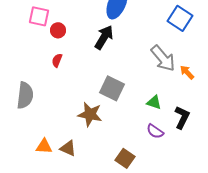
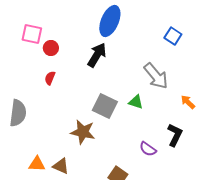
blue square: (180, 18) -> (173, 36), size x0.7
orange arrow: (187, 72) -> (188, 102), moved
green triangle: (154, 102) -> (136, 102), moved

